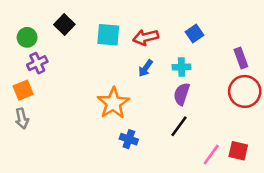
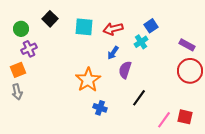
purple rectangle: (241, 58) -> (187, 45), turned -42
cyan cross: (182, 67) -> (141, 42), moved, turned -32
purple semicircle: (182, 94) -> (125, 70), moved

